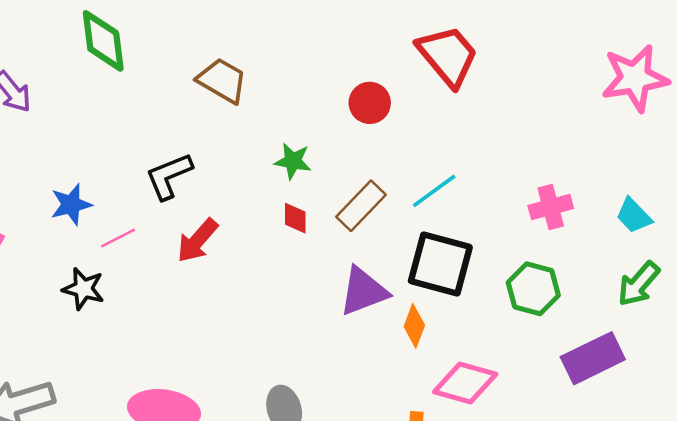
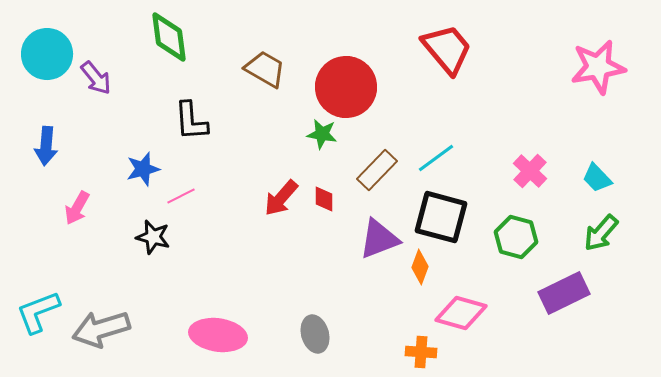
red circle: (370, 103) -> (346, 87), moved, size x1.8
black L-shape: (169, 176) -> (191, 121), moved, turned -72
pink cross: (551, 207) -> (530, 171), turned -32
red diamond: (295, 218) -> (324, 199), moved
red arrow: (197, 240) -> (281, 198), moved

